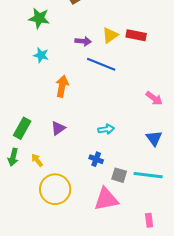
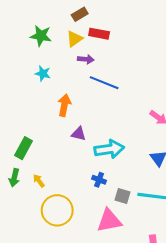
yellow triangle: (110, 35) -> (75, 39), moved
red rectangle: (136, 35) -> (99, 34), moved
purple triangle: (58, 128) -> (79, 134), moved, turned 49
cyan arrow: (106, 129) -> (109, 149), size x1.8

